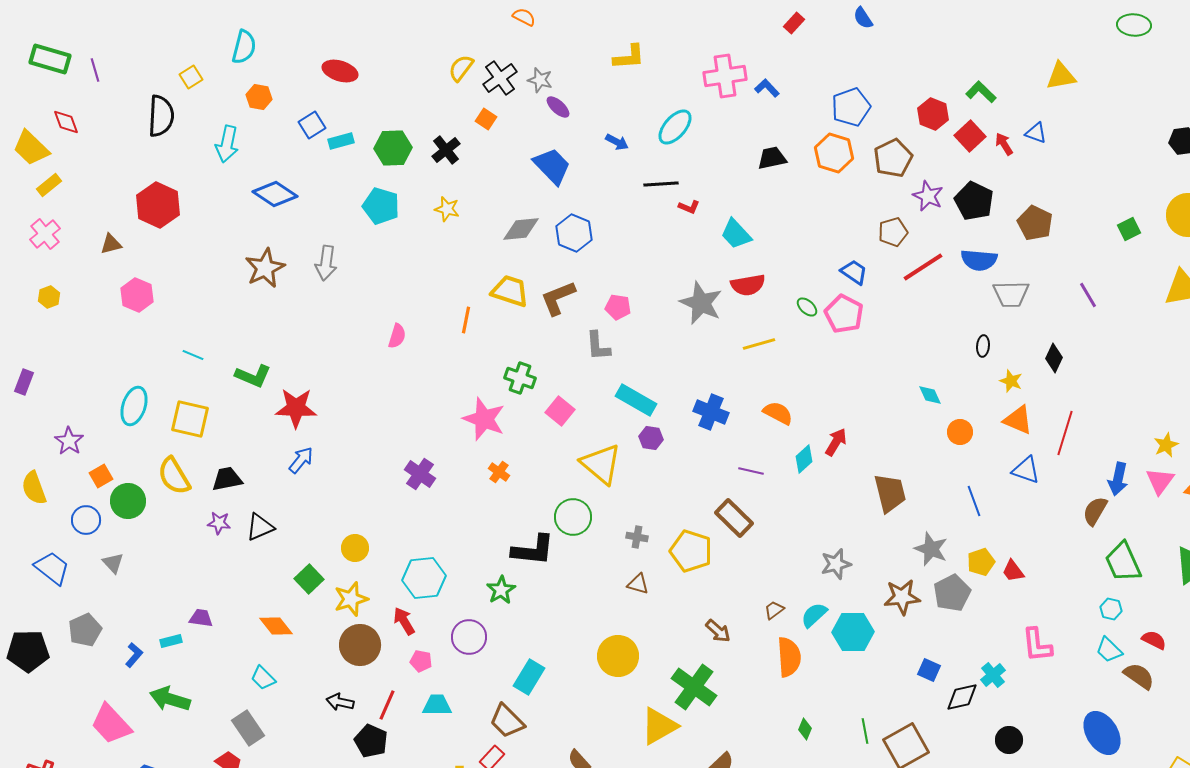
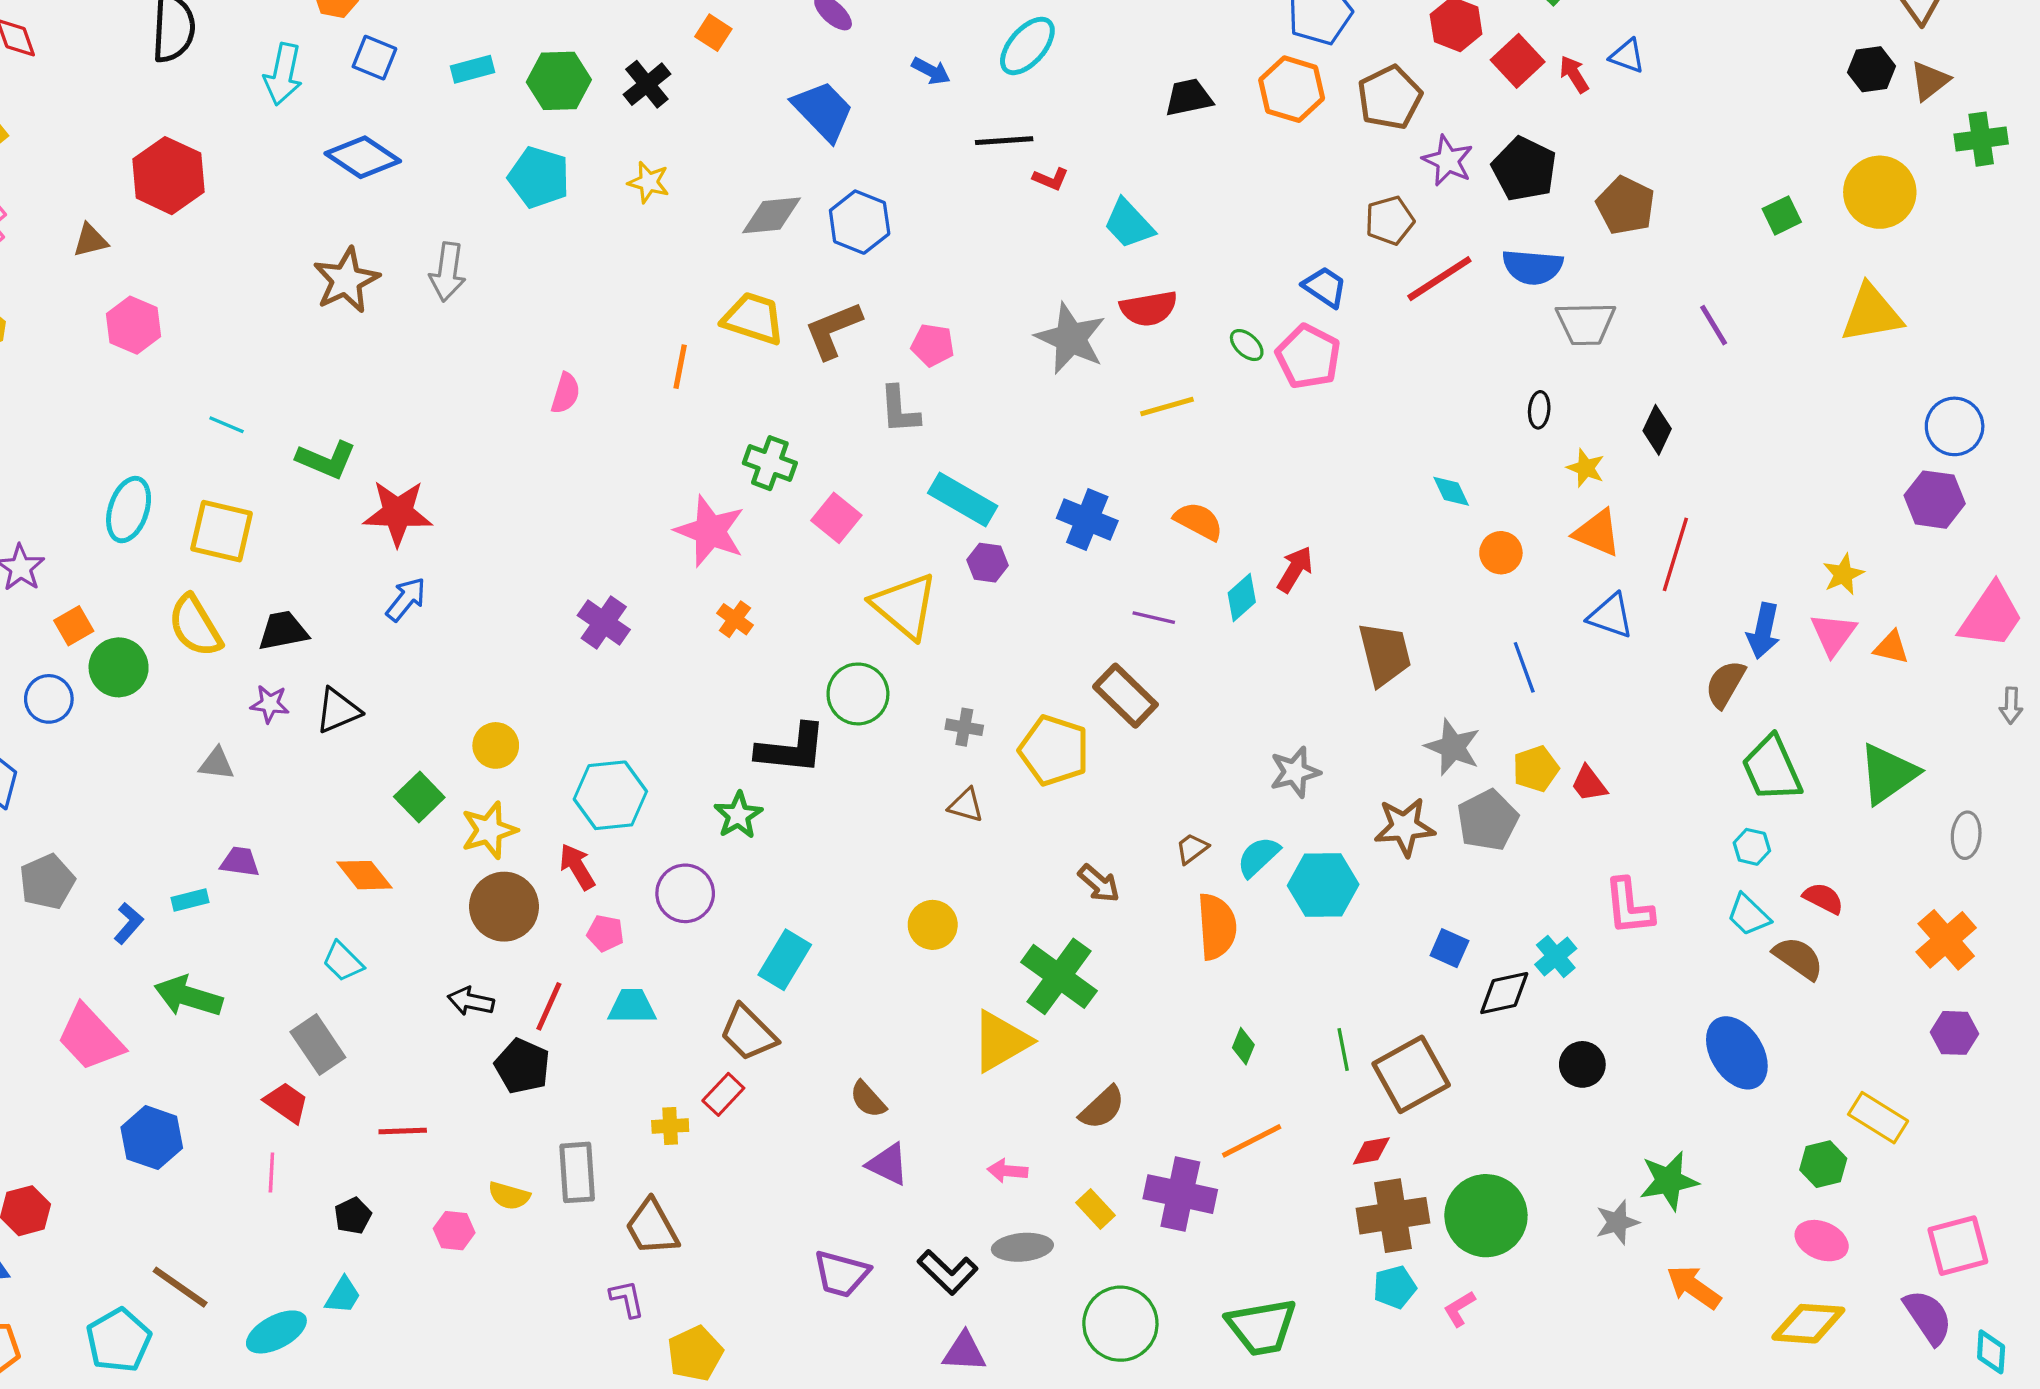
blue square: (312, 125) -> (374, 58), moved, turned -36
gray triangle: (113, 563) -> (217, 764), moved, turned -40
yellow circle: (618, 656) -> (933, 925), size x0.7

